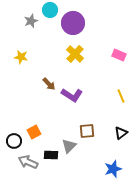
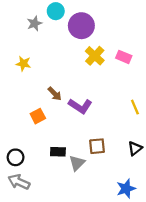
yellow cross: (75, 54) -> (95, 56), moved
pink rectangle: (119, 55) -> (124, 57), moved
orange square: (34, 132) -> (38, 116), moved
black rectangle: (51, 155) -> (58, 152), moved
gray arrow: (28, 162) -> (19, 182), moved

